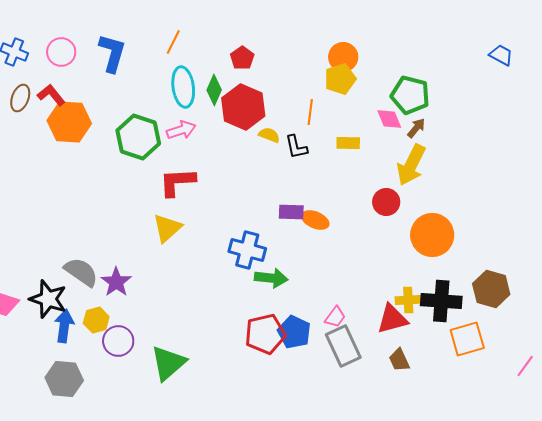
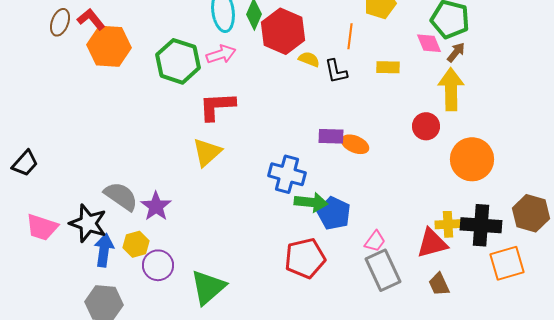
yellow arrow: (411, 165) -> (451, 89), turned 153
blue pentagon: (294, 332) -> (334, 213), moved

